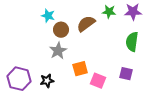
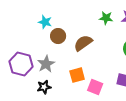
brown semicircle: (86, 24) -> (83, 43), moved
gray star: (58, 51) -> (46, 64), moved
purple hexagon: (19, 79) -> (21, 64), moved

